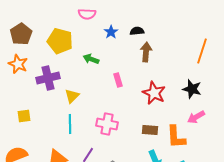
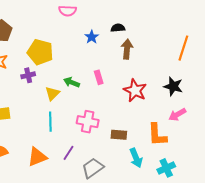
blue star: (111, 32) -> (92, 37), moved
yellow pentagon: (60, 41) -> (40, 52), moved
green arrow: (91, 59) -> (72, 82), moved
purple cross: (48, 78) -> (28, 75), size x0.6
brown rectangle: (150, 130) -> (119, 135), moved

